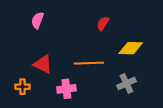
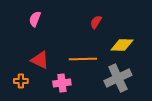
gray cross: (126, 83) -> (118, 78), size x1.5

